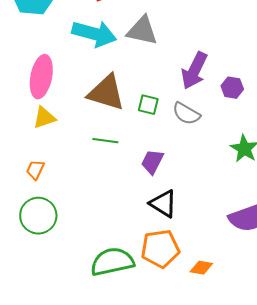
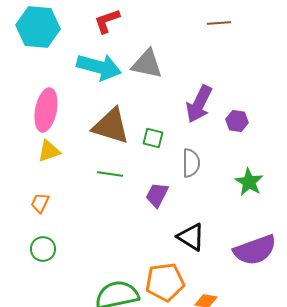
gray semicircle: (186, 114) -> (191, 163), moved, turned -120
black triangle: (163, 204) -> (191, 237), moved
green circle: (38, 216) -> (43, 249), size x0.7

